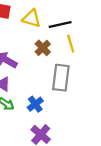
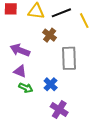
yellow line: (71, 44) -> (84, 21), moved

